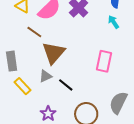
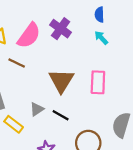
brown triangle: (54, 53) -> (61, 81), moved

